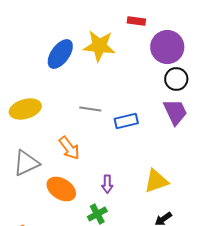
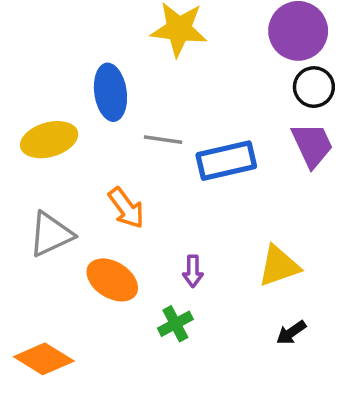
blue ellipse: (60, 54) -> (110, 92), moved, turned -44
blue rectangle: (126, 121) -> (226, 161), size x1.4

